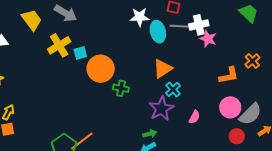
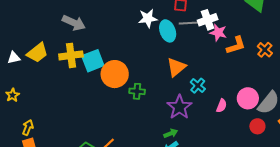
yellow trapezoid: (32, 20) -> (37, 53), moved, turned 95
yellow cross: (59, 45) -> (71, 55), turned 30
cyan square: (80, 53) -> (93, 61), size x1.6
orange L-shape: (229, 75) -> (236, 45), moved
cyan cross: (173, 89) -> (198, 86), moved
pink semicircle: (194, 117) -> (222, 106), moved

